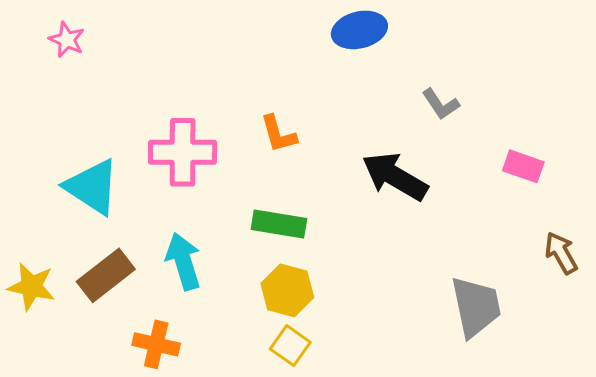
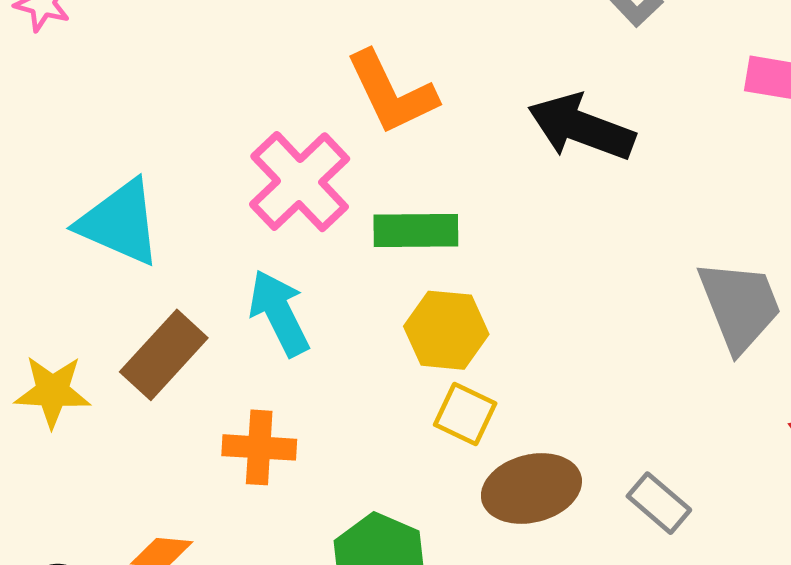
orange L-shape: (278, 134) -> (391, 93), size x1.5
pink cross: (183, 152) -> (300, 182), moved, turned -34

